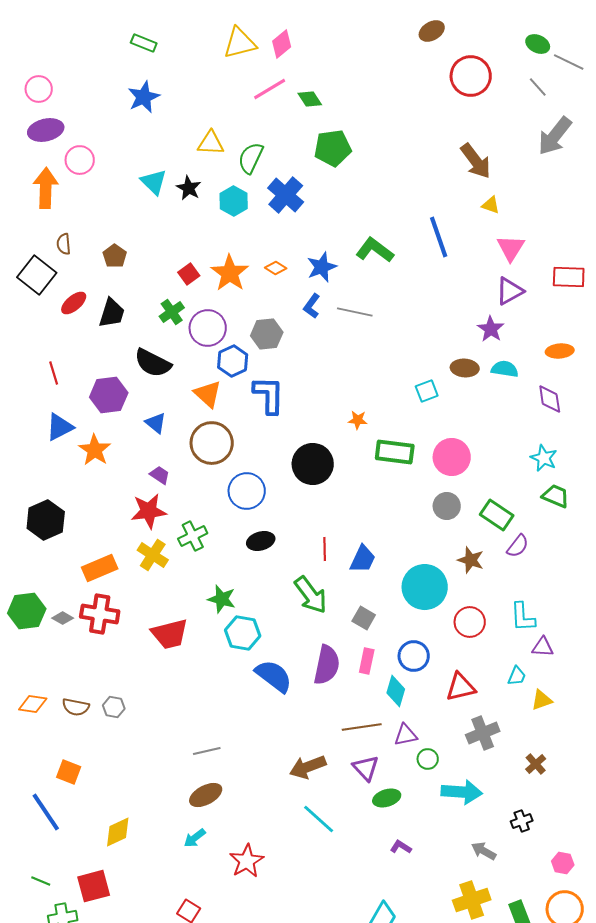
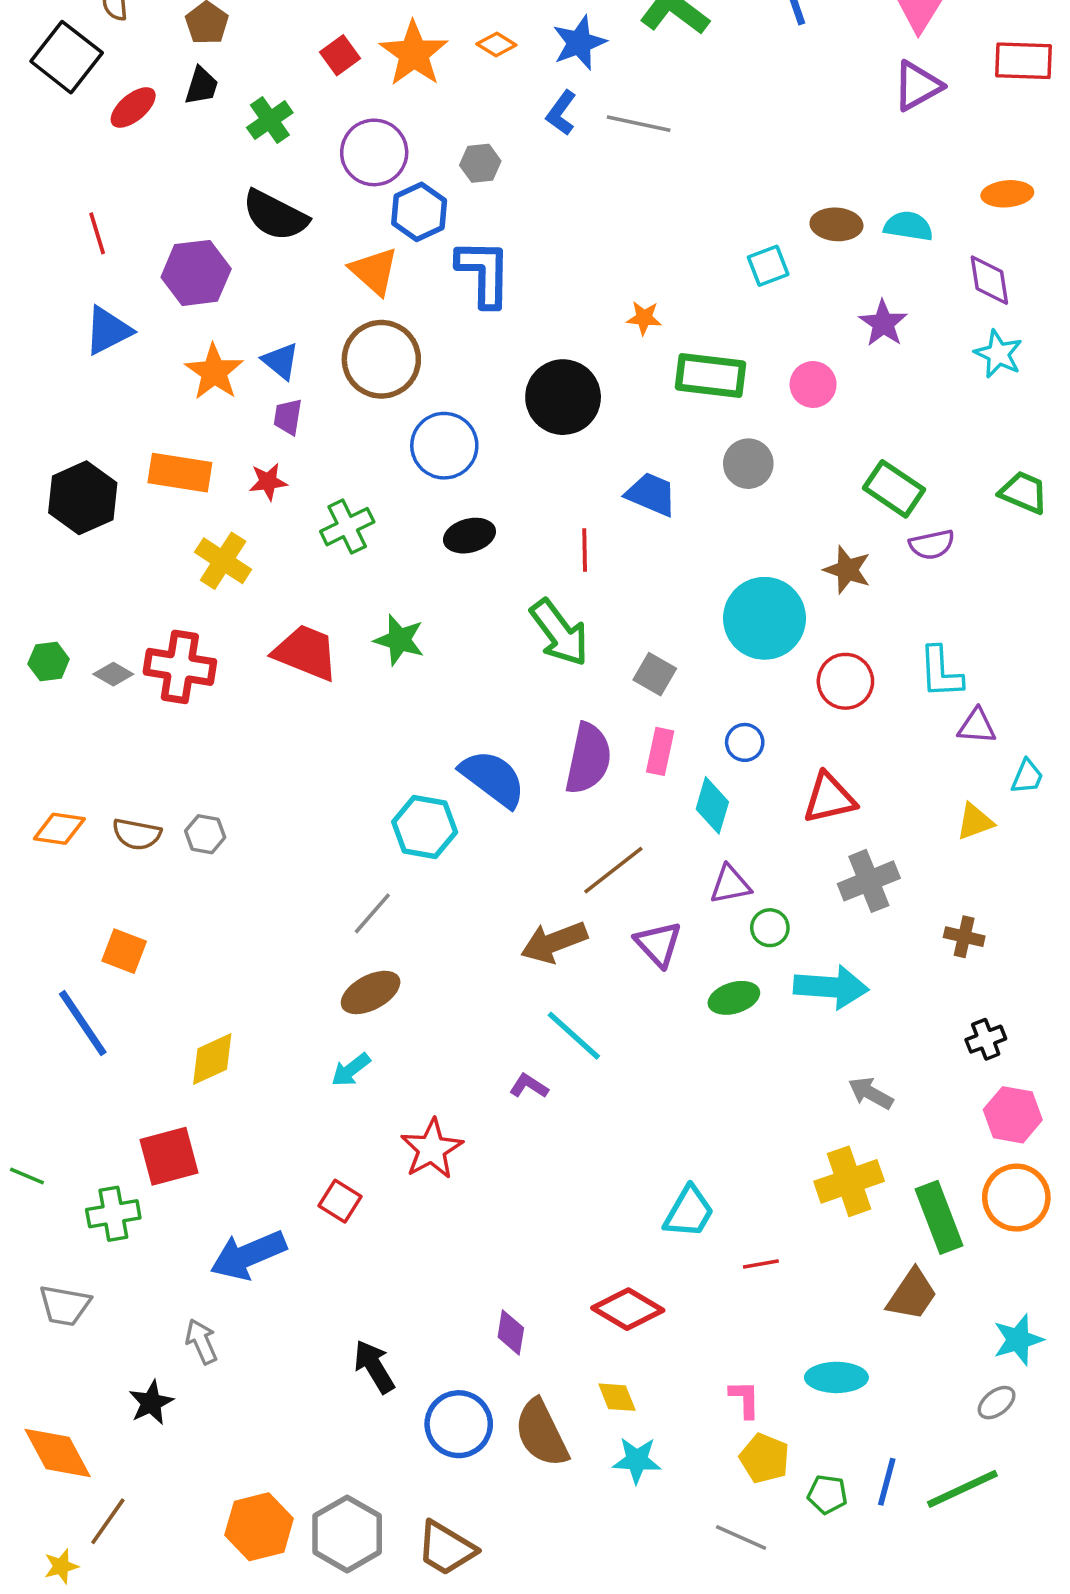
green cross: (172, 312) -> (270, 120), moved
black trapezoid: (112, 313) -> (201, 86), moved, size x0.7
purple star: (491, 329) -> (883, 323), moved
gray hexagon: (267, 334) -> (480, 163), size x0.7
blue triangle: (156, 423) -> (281, 361), moved
orange star: (95, 450) -> (214, 372), moved
pink circle: (452, 457) -> (813, 384), size x0.7
cyan star: (544, 458) -> (998, 354), moved
purple trapezoid: (160, 475) -> (288, 417), turned -115
green trapezoid: (556, 496) -> (1024, 492), moved
gray circle: (447, 506) -> (748, 464), moved
red star: (149, 511) -> (268, 482), size x0.6
purple semicircle: (518, 546) -> (932, 545), turned 40
yellow cross: (153, 555) -> (223, 561), moved
blue trapezoid: (363, 559) -> (651, 494), moved, turned -92
orange rectangle: (100, 568) -> (180, 473), moved, turned 32
green hexagon: (27, 611) -> (49, 661), size x0.6
cyan hexagon: (243, 633) -> (425, 827), moved
red trapezoid: (170, 634) -> (306, 653), moved, turned -144
blue circle: (414, 656) -> (745, 742), size x0.7
cyan trapezoid: (517, 676) -> (1027, 777), moved
brown line: (362, 727) -> (613, 870), moved, turned -30
gray line: (207, 751) -> (372, 913), turned -36
brown cross: (536, 764) -> (964, 937), turned -35
green ellipse: (387, 798) -> (734, 998), moved
black cross: (522, 821) -> (986, 1039), moved
purple L-shape: (401, 847) -> (529, 1086), moved
red star: (247, 861) -> (432, 1149), moved
pink hexagon: (563, 863) -> (1013, 1115), size x1.4
green line: (41, 881) -> (27, 1176), moved

